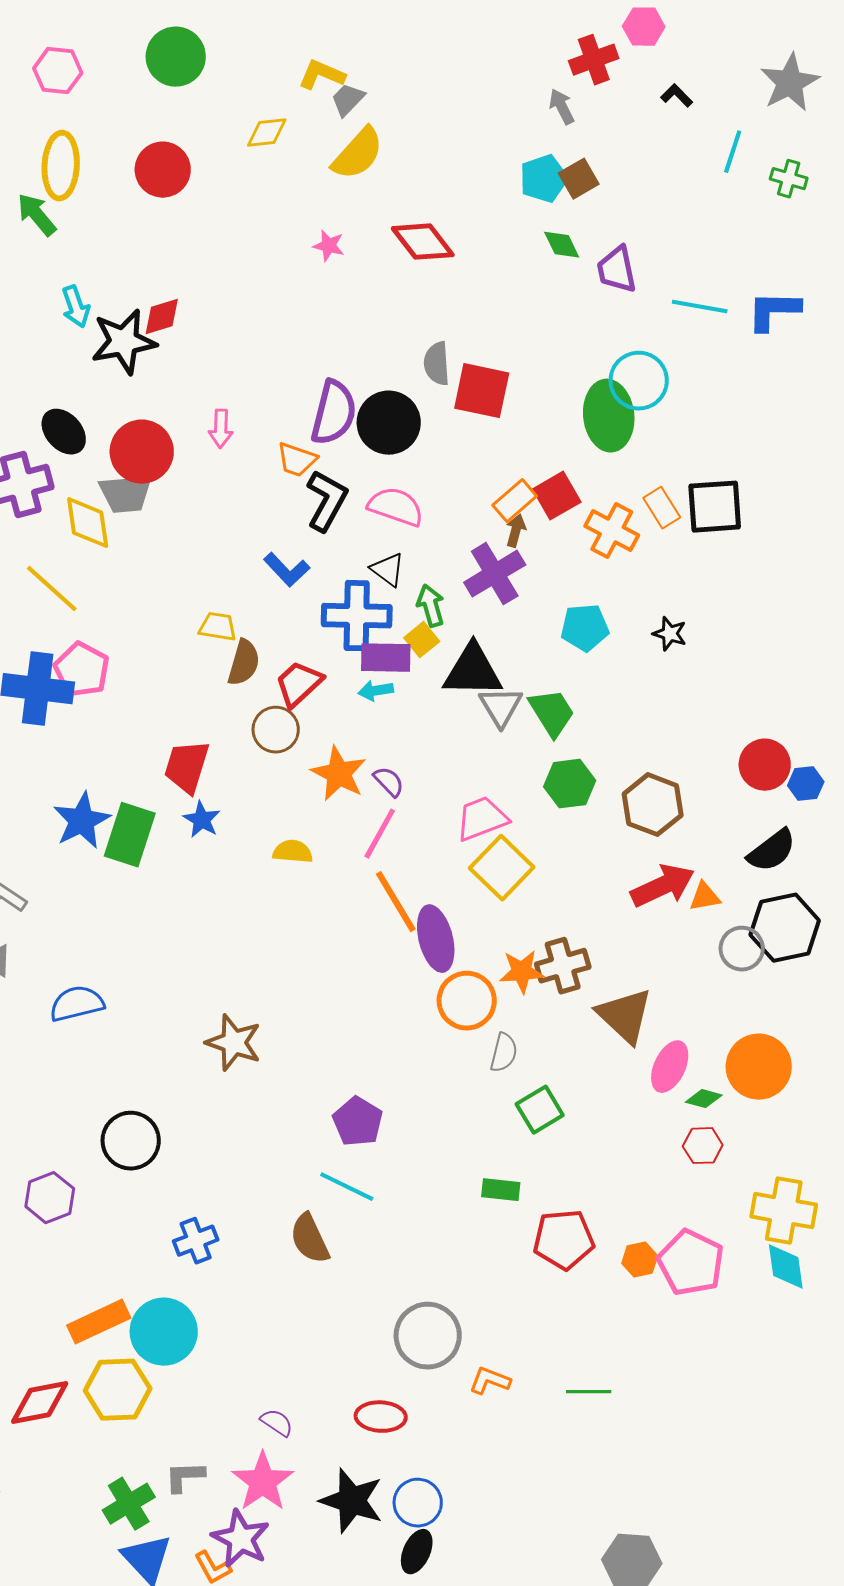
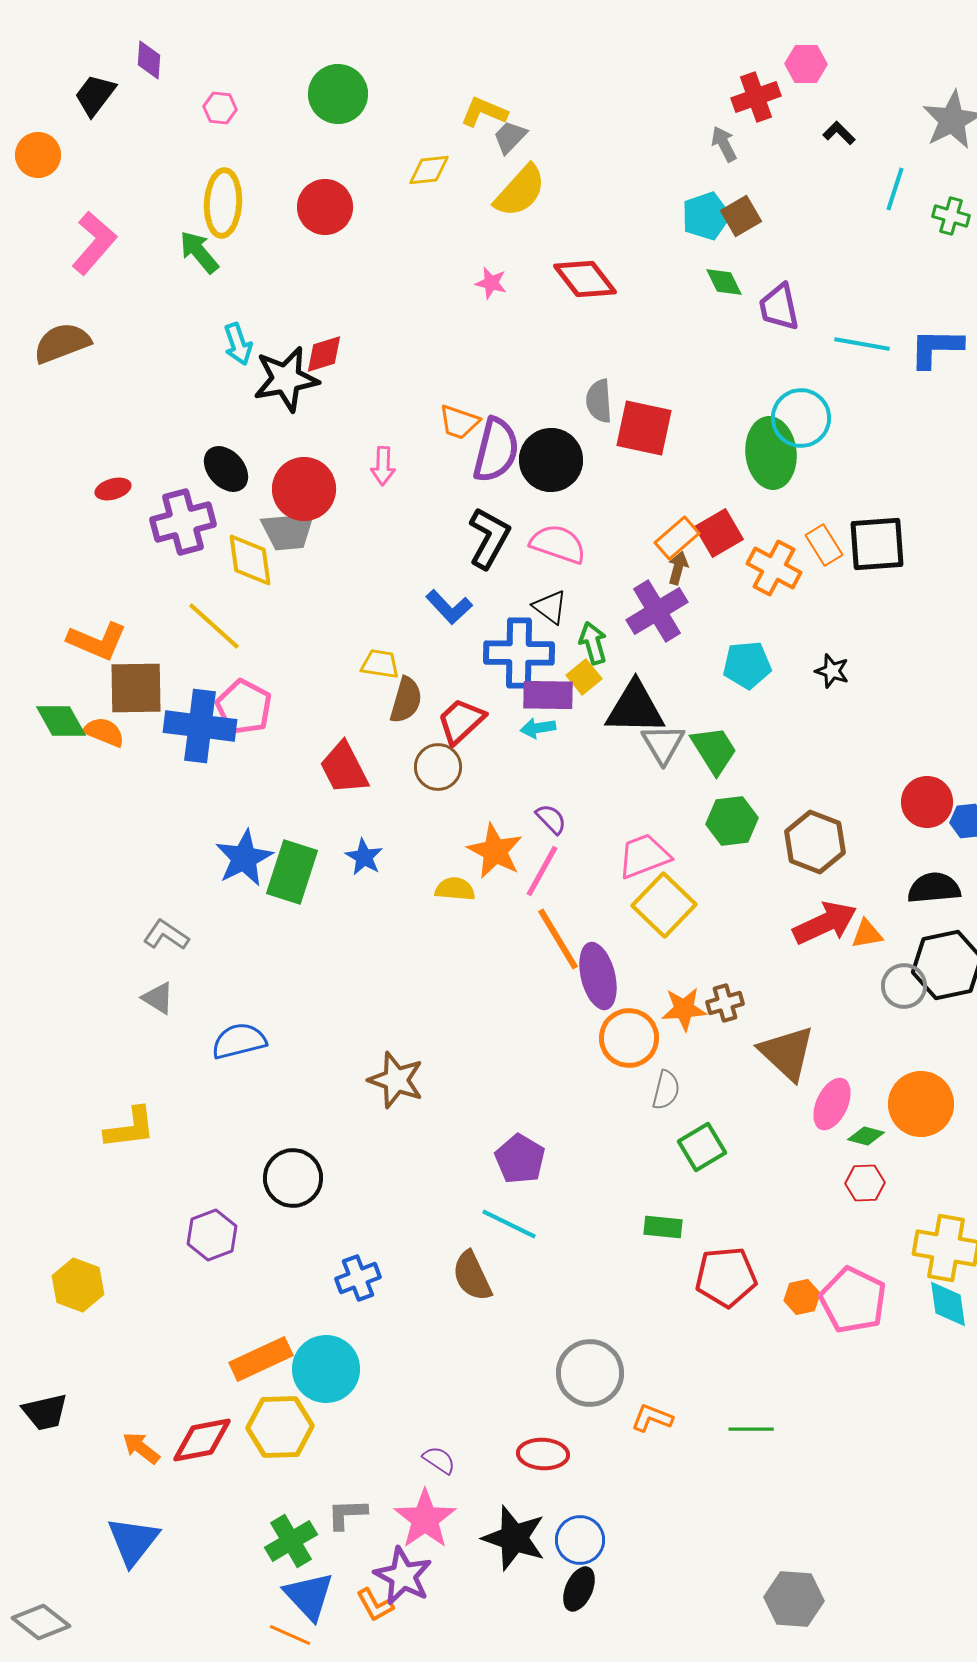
pink hexagon: (58, 71) -> (220, 108), size x0.7
orange trapezoid: (297, 460) -> (459, 422), moved
red trapezoid: (187, 767) -> (344, 768), moved, turned -44
orange star: (339, 774) -> (495, 851), moved
black semicircle: (772, 851) -> (934, 888), turned -148
brown cross: (563, 966) -> (725, 1003), size x0.7

